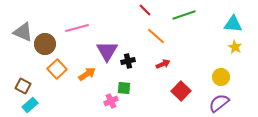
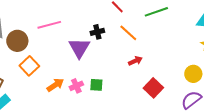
black cross: (128, 61) -> (97, 32), moved
orange arrow: (87, 74) -> (55, 85), moved
pink cross: (111, 101) -> (76, 86), moved

